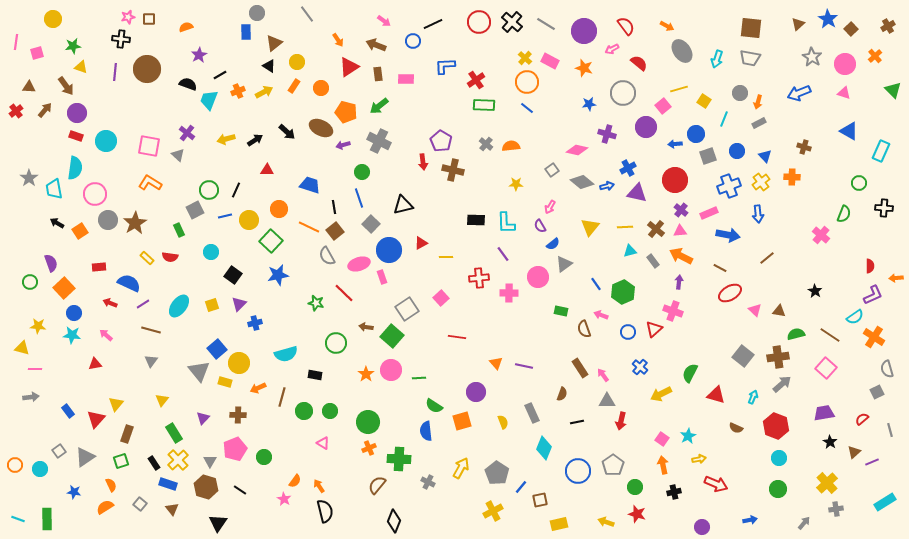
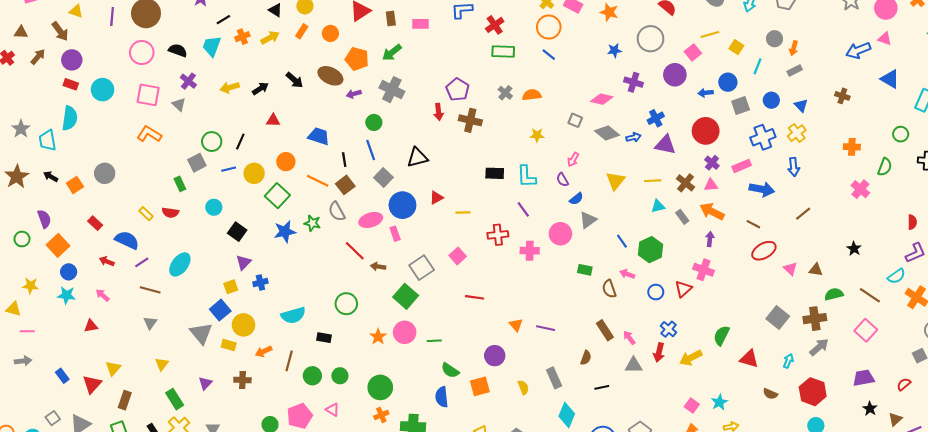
black semicircle: (188, 84) -> (178, 50), moved
blue arrow: (799, 93) -> (858, 50), moved
gray square: (552, 170) -> (575, 120), turned -32
orange cross: (792, 177) -> (852, 147), moved
pink circle: (95, 194) -> (142, 52), moved
brown star: (135, 223) -> (17, 176), moved
red rectangle: (99, 267) -> (95, 223), turned 48
green star: (316, 303) -> (312, 223), moved
yellow square: (212, 305) -> (231, 287), moved
brown arrow: (366, 327) -> (378, 267), moved
red arrow: (621, 421) -> (659, 352), moved
pink pentagon: (235, 449) -> (300, 416), moved

